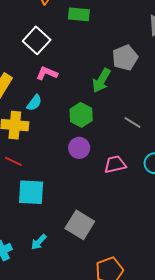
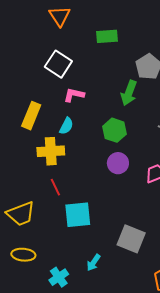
green rectangle: (79, 14) -> (107, 36), moved
red line: (13, 161) -> (55, 187), turned 48

